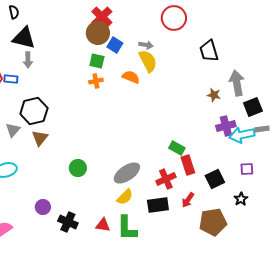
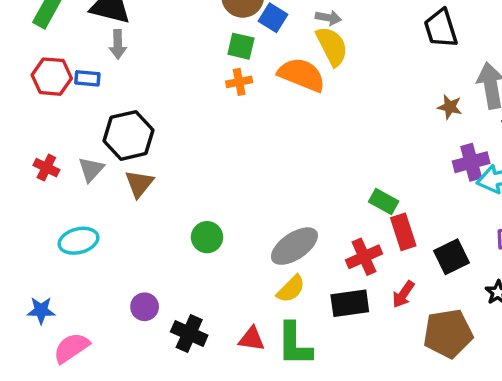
orange semicircle: (131, 77) -> (302, 75), size x1.5

